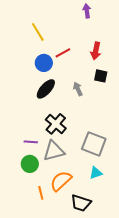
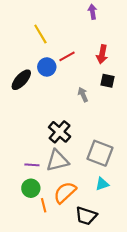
black ellipse: (46, 89) -> (21, 80), moved
purple line: (31, 142) -> (32, 165), moved
green circle: (30, 164) -> (31, 188), moved

